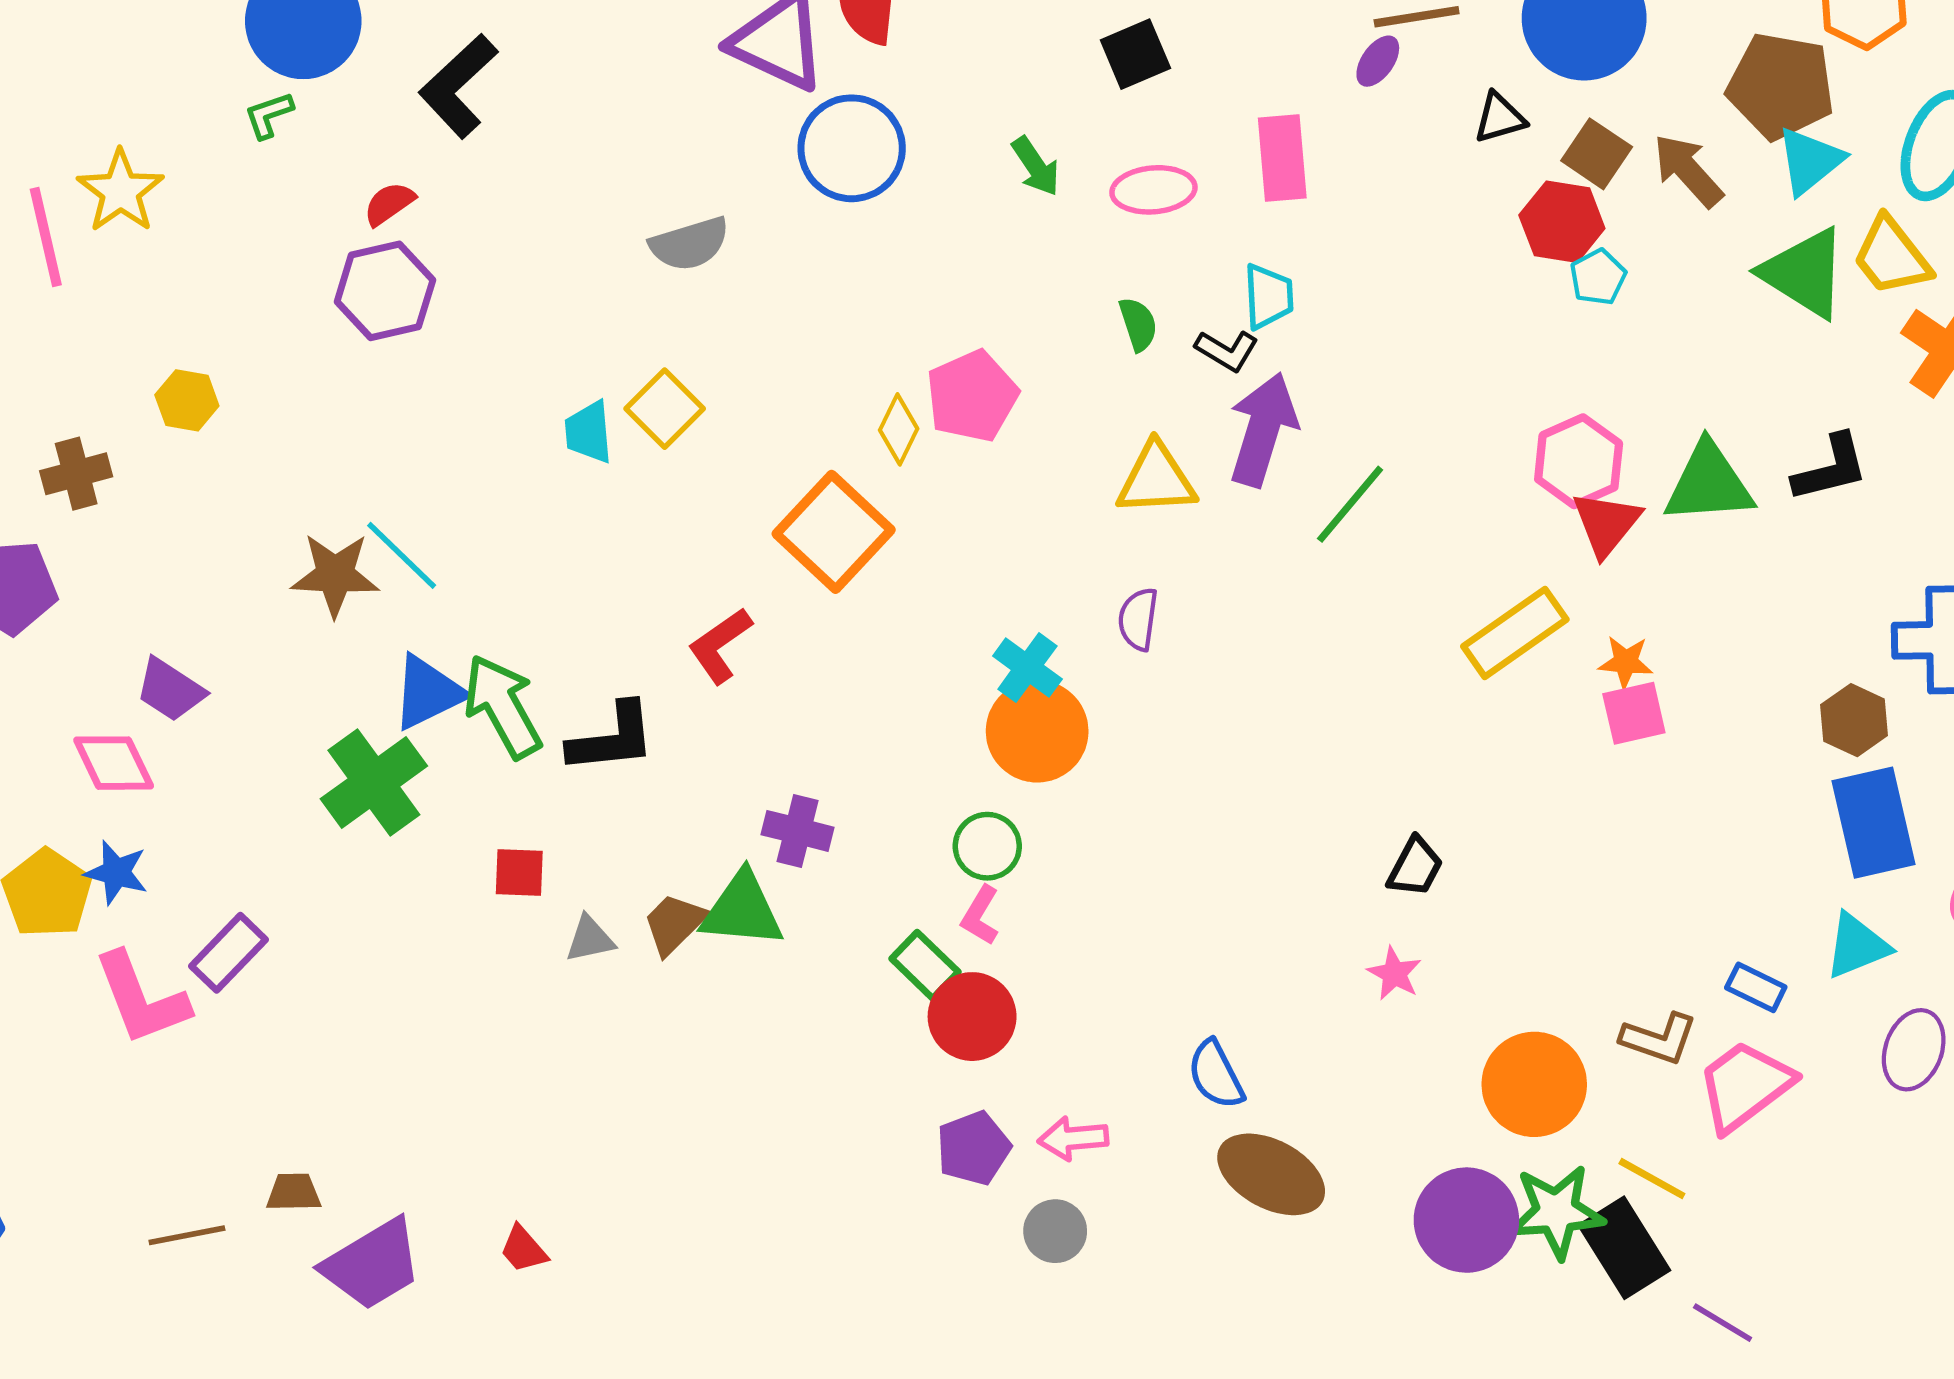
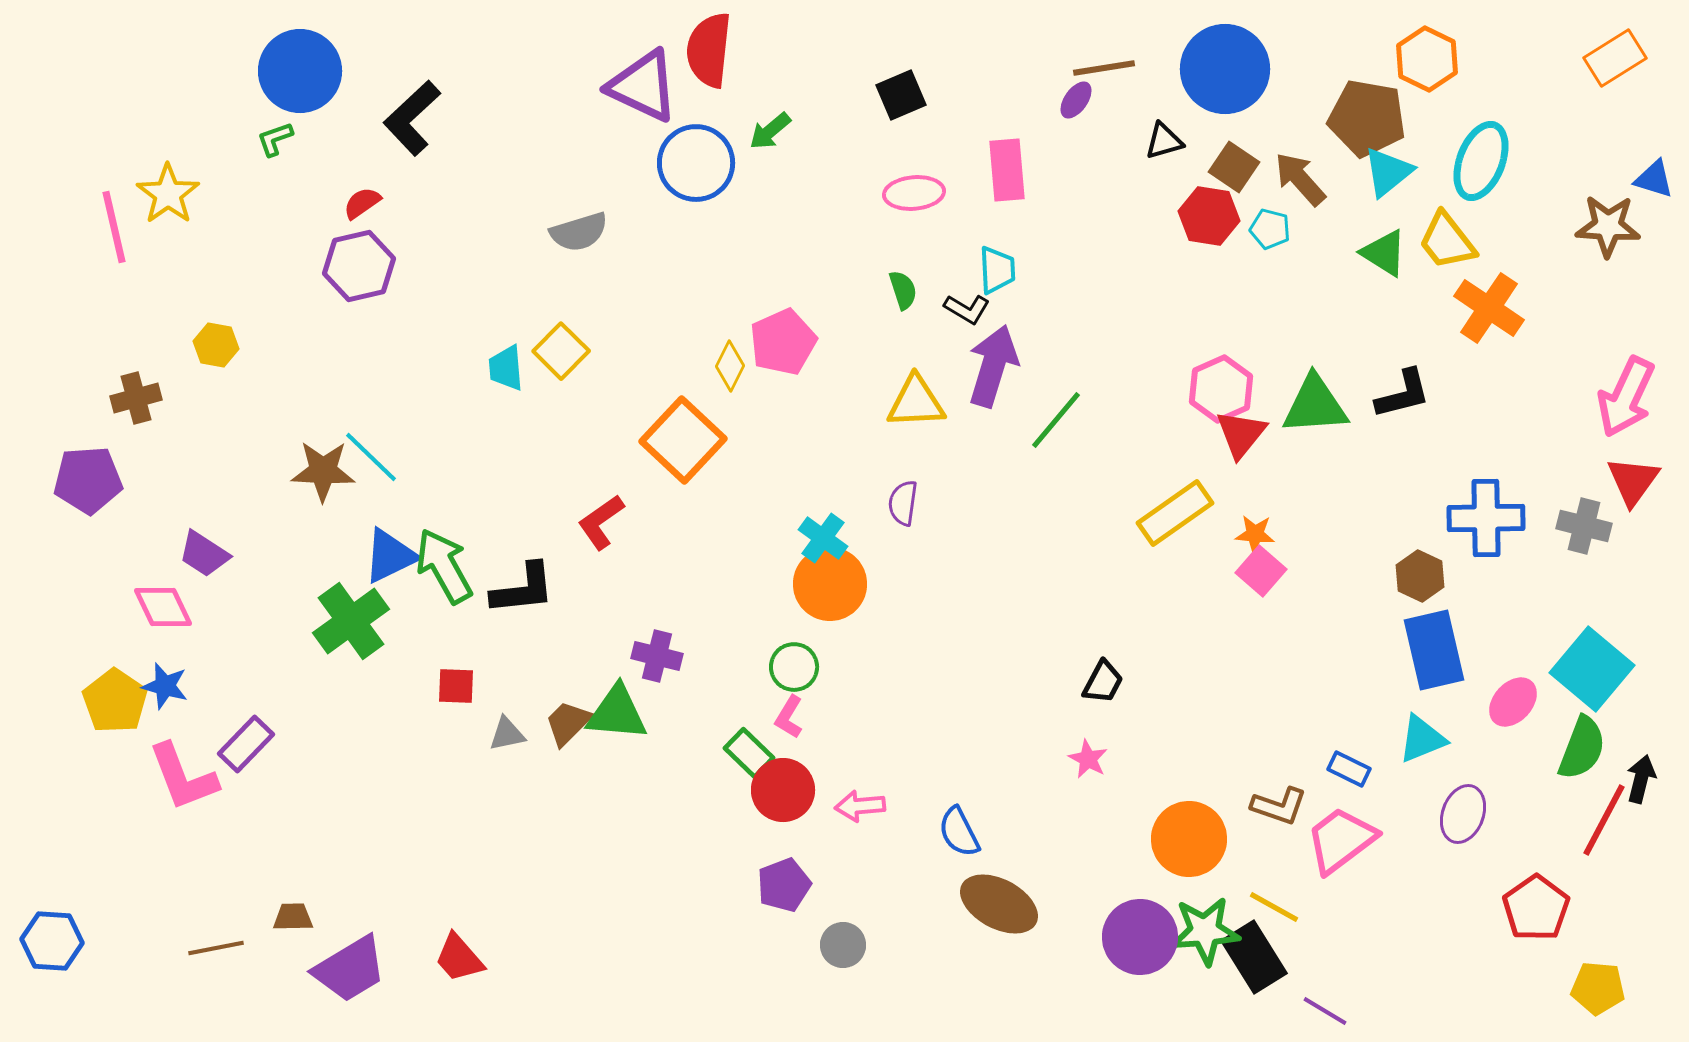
green arrow: (1036, 166) -> (770, 131), moved, turned 84
green triangle: (1804, 273) -> (1384, 253), size x0.7
cyan pentagon: (1598, 277) -> (1270, 229), moved, turned -30
pink square: (1634, 713) -> (1261, 571), turned -36
pink arrow: (1073, 1138) -> (860, 806), moved
red trapezoid: (523, 1249) -> (459, 958), size x1.4

